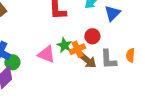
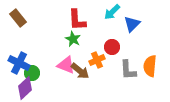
green star: (64, 45) -> (73, 39), moved
orange semicircle: (130, 55) -> (150, 66), size x1.5
brown arrow: (87, 60) -> (80, 71), moved

